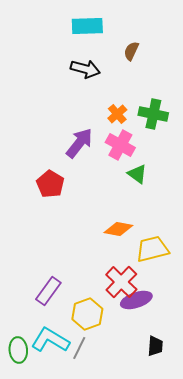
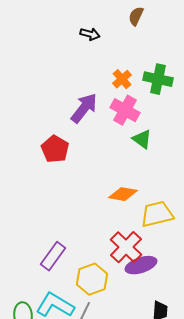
black arrow: (85, 69) -> (90, 34), size x0.7

